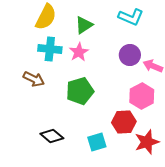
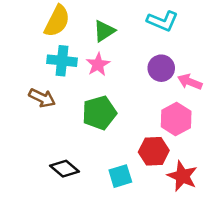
red star: (147, 142) -> (182, 176), turned -30

